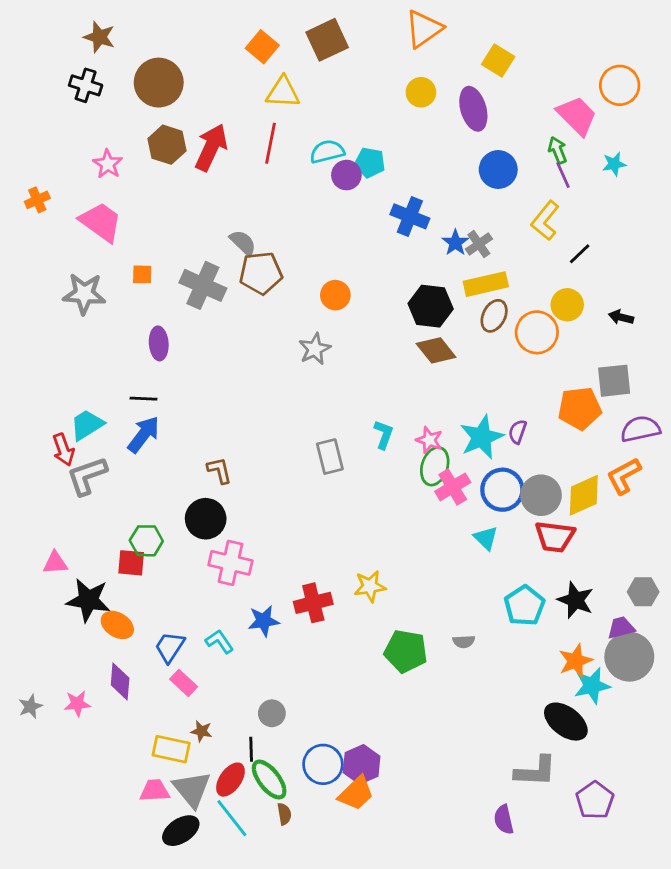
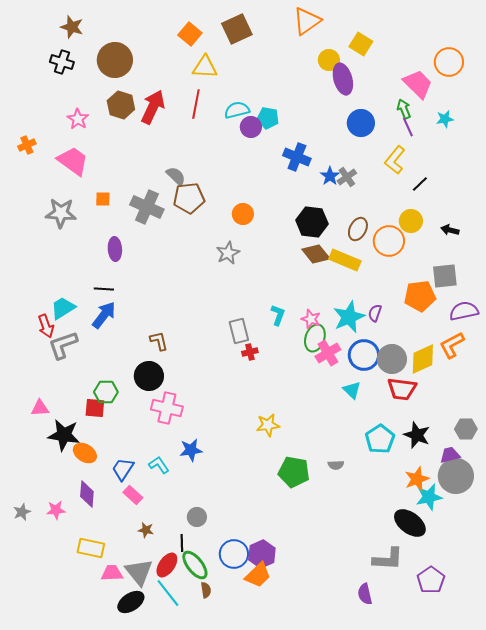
yellow circle: (421, 92) -> (329, 60), moved
yellow rectangle: (486, 284) -> (345, 260), moved, turned 36
red cross: (313, 603) -> (250, 352), moved, size x0.6
yellow rectangle: (171, 749) -> (91, 548), moved

